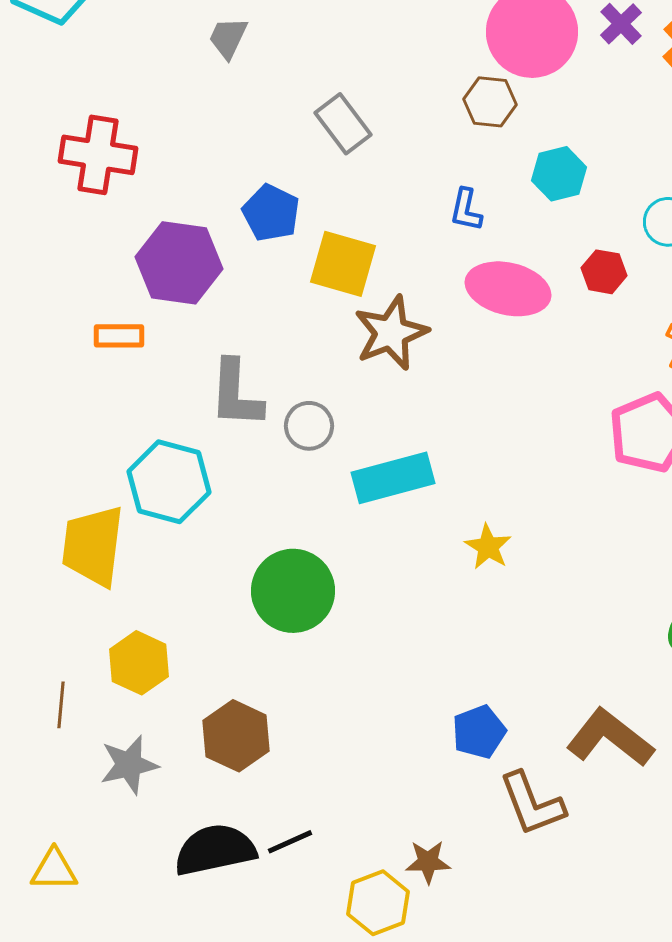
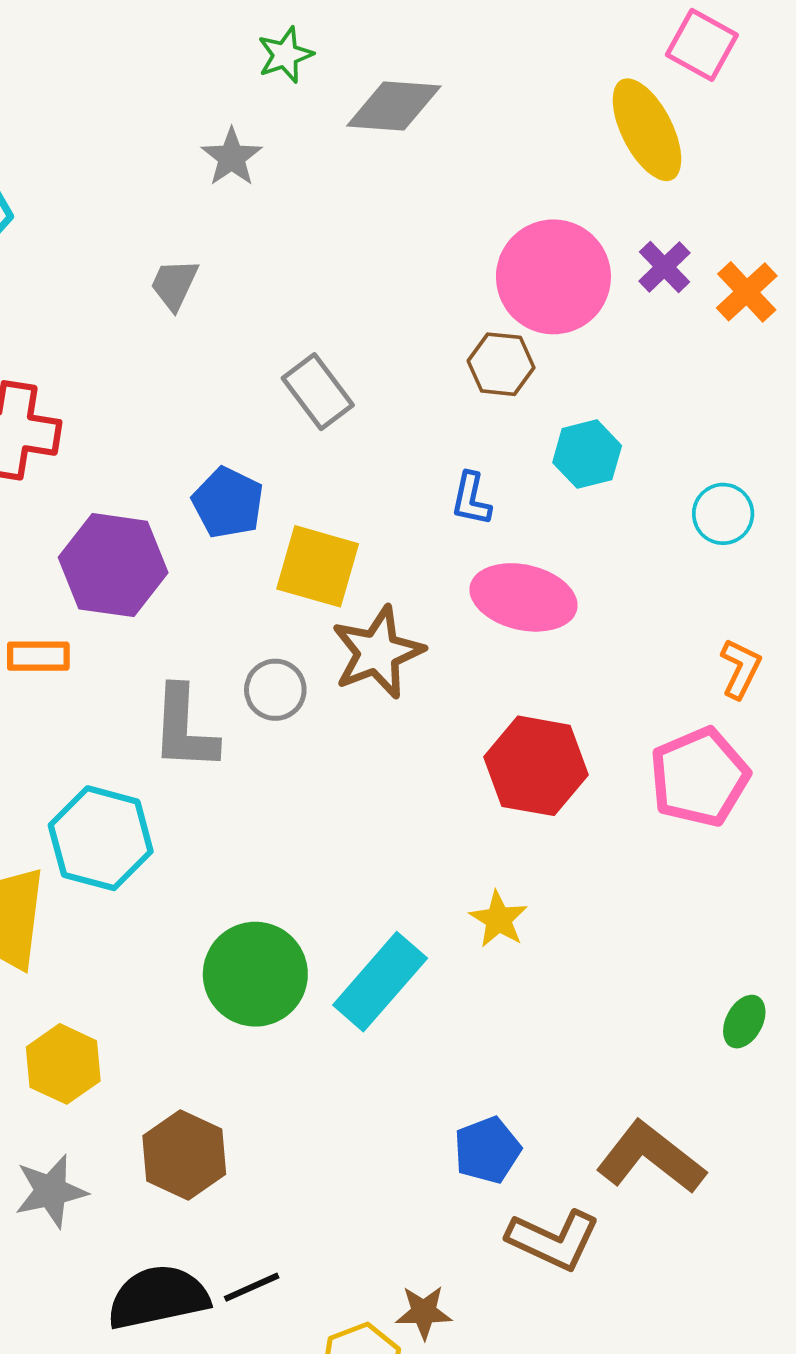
red hexagon: (604, 272) -> (536, 766), moved, size x1.8
gray circle: (309, 426) -> (275, 690), moved
cyan rectangle: (393, 478) -> (380, 982), moved, turned -34
brown L-shape: (532, 804) -> (553, 1240), turned -44

